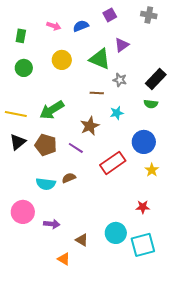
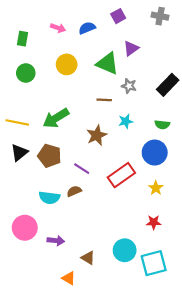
green semicircle: (151, 104) -> (162, 125), moved
purple line: (76, 148) -> (82, 169), moved
yellow star: (152, 170) -> (156, 188), moved

